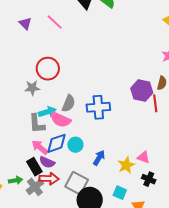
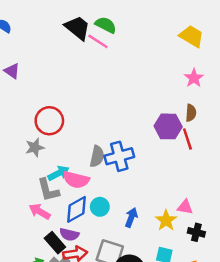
pink line: (55, 22) -> (98, 41), moved
gray semicircle: (69, 103) -> (97, 156), moved
pink arrow: (40, 147) -> (40, 211), moved

